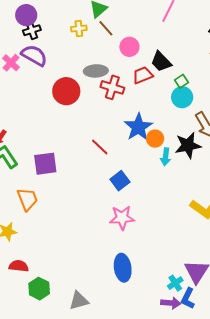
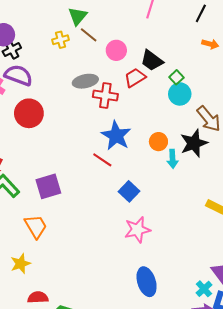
red circle: (66, 91) -> (29, 113), moved
blue star: (138, 127) -> (116, 136), moved

